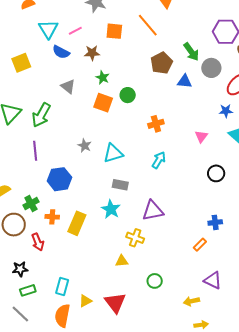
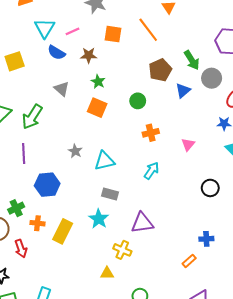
blue triangle: (185, 81) -> (183, 90), turned -49
green circle: (128, 95) -> (138, 101), moved
pink triangle: (201, 136) -> (188, 145), moved

